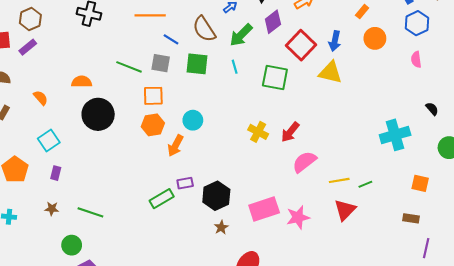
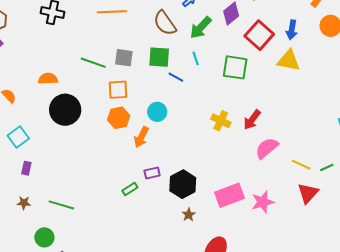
blue line: (171, 39) -> (176, 77), moved
yellow line: (339, 180) -> (301, 165), turned 36
green rectangle: (162, 199) -> (130, 189), size x0.7

